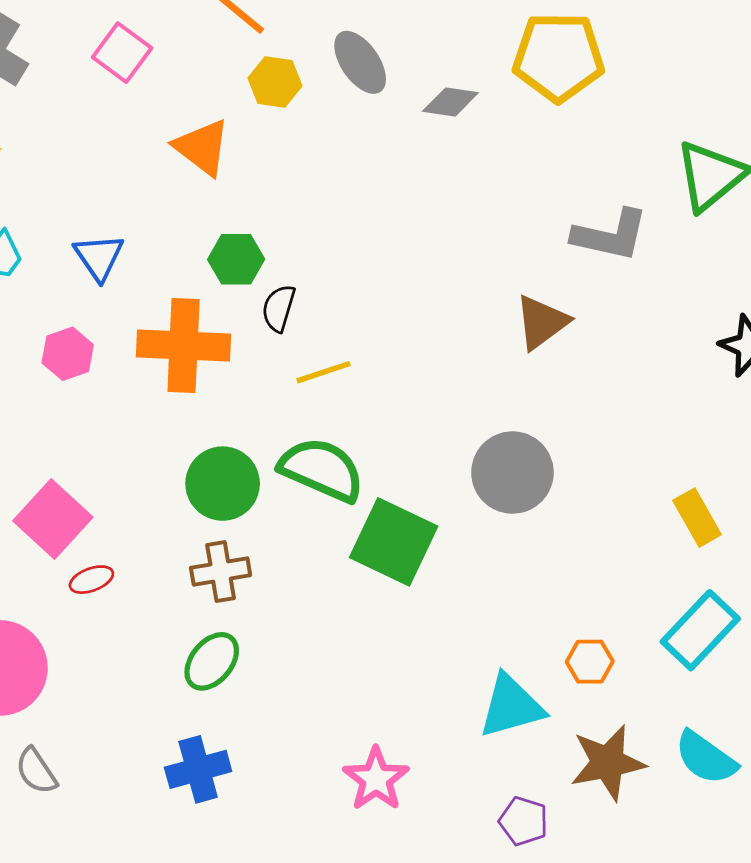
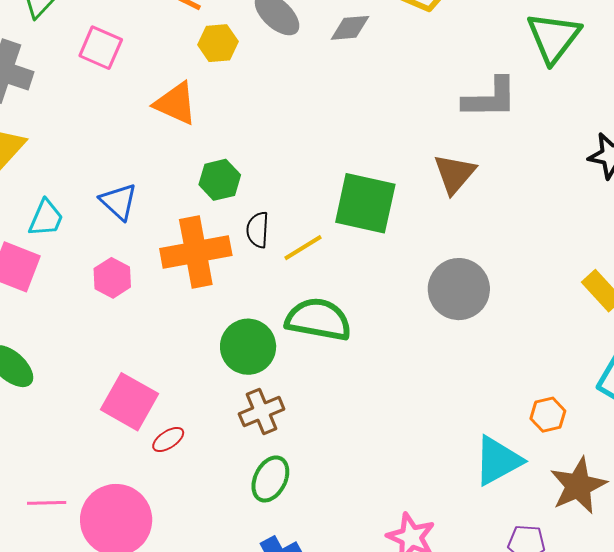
black semicircle: (279, 308) -> (258, 230), moved
green square: (394, 542) -> (365, 203), moved

